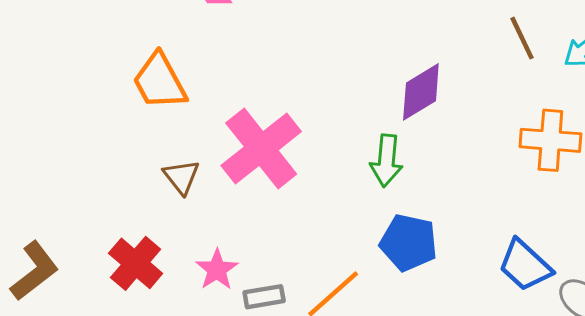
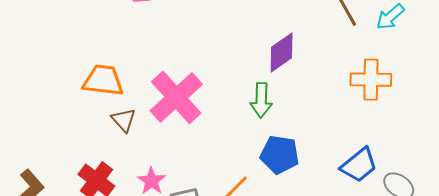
orange trapezoid: (160, 81) -> (103, 80), moved, turned 129
blue trapezoid: (525, 265) -> (359, 165), turned -78

